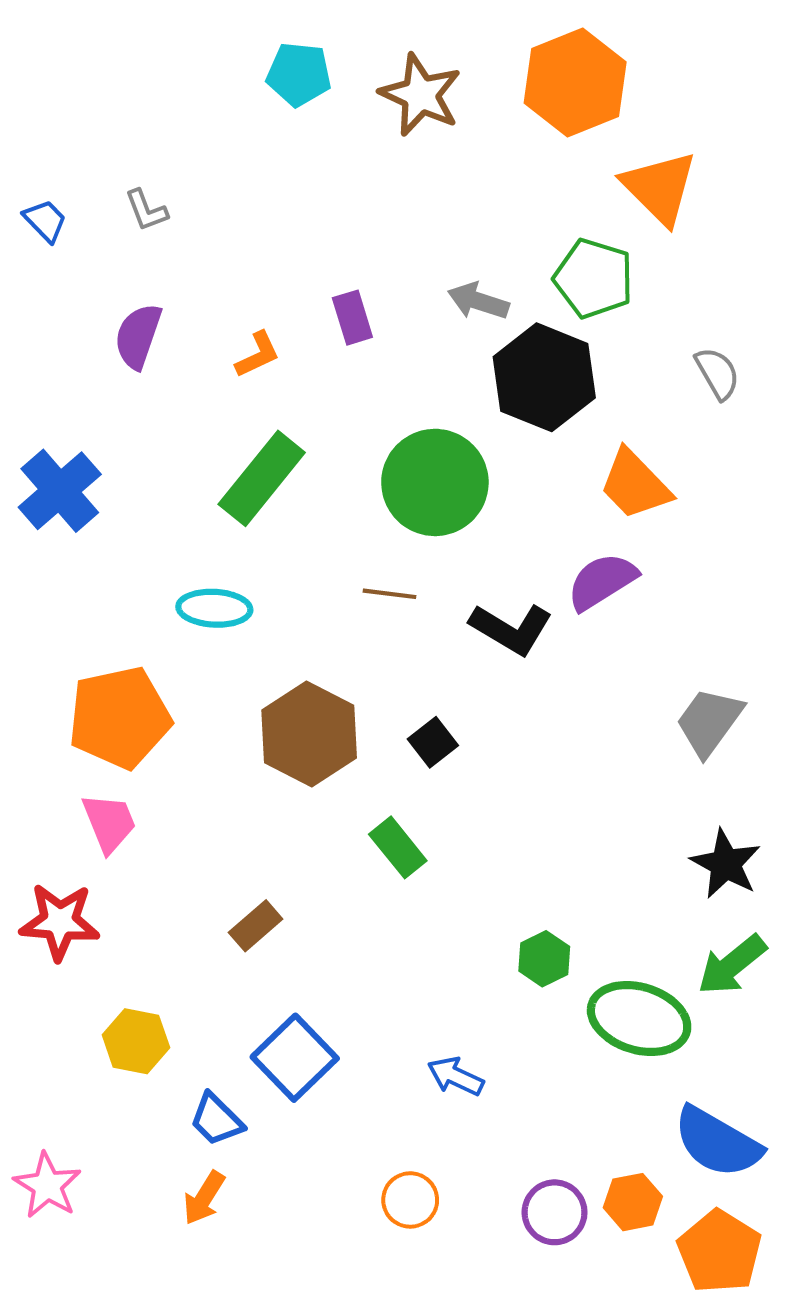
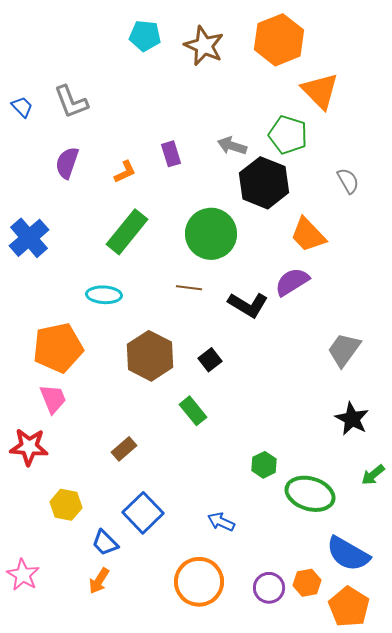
gray L-shape: (146, 210) -> (71, 102), size x1.6
green arrow: (732, 965) -> (373, 475), moved, size x0.7
orange circle: (410, 1200) -> (199, 582), size x1.8

